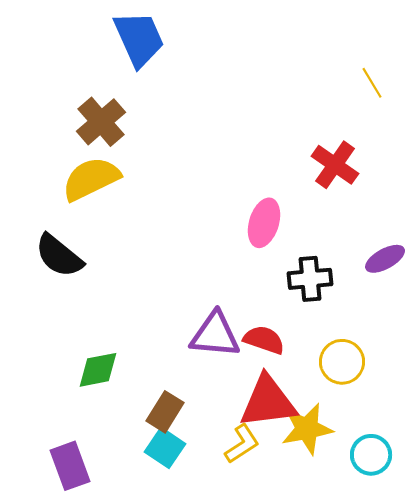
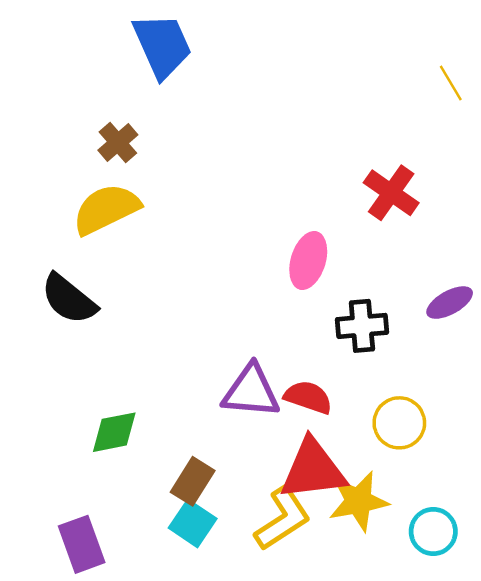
yellow line: (372, 83) -> (451, 83), moved
brown cross: (101, 122) -> (118, 143), size x0.7
yellow L-shape: (242, 444) -> (283, 519), size x1.4

